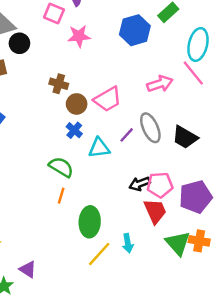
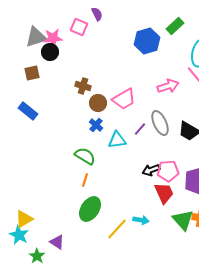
pink star: (79, 36) -> (53, 38), moved
green ellipse: (90, 222) -> (90, 209), moved, turned 30
cyan arrow: (128, 243) -> (141, 220), turned -70

